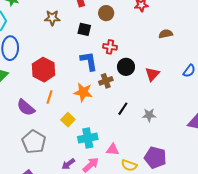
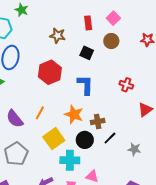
red cross: (110, 47) -> (126, 85), moved
black circle: (126, 67) -> (85, 140), moved
red hexagon: (44, 70) -> (50, 72), moved
brown cross: (106, 81) -> (98, 121), moved
yellow square: (68, 120) -> (54, 139), size x1.5

